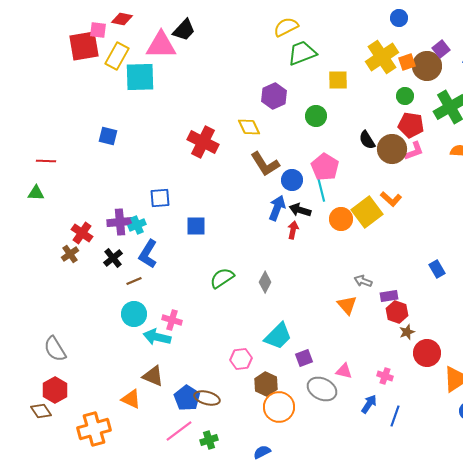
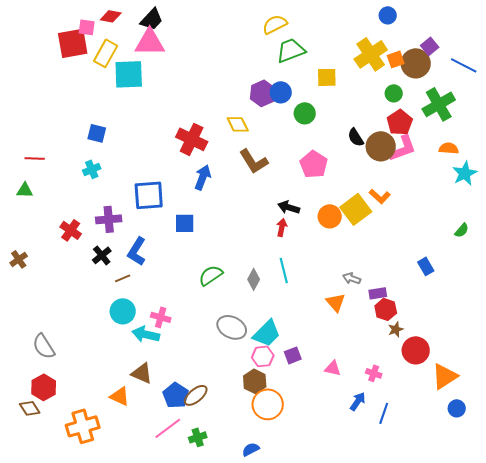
black trapezoid: (184, 30) -> (152, 19), moved
red pentagon: (411, 125) -> (400, 122), turned 30
pink L-shape: (414, 151) -> (403, 148), size x1.4
blue circle: (292, 180) -> (281, 92), moved
cyan line: (321, 189) -> (284, 270), moved
blue square: (160, 198) -> (149, 195), size x1.5
blue arrow: (277, 208) -> (203, 177), moved
cyan cross: (137, 225) -> (92, 169), moved
brown cross: (70, 254) -> (19, 259), moved
pink hexagon: (241, 359) -> (263, 356), moved
gray ellipse: (322, 389) -> (232, 327), moved
brown ellipse: (207, 398) -> (196, 395), turned -55

